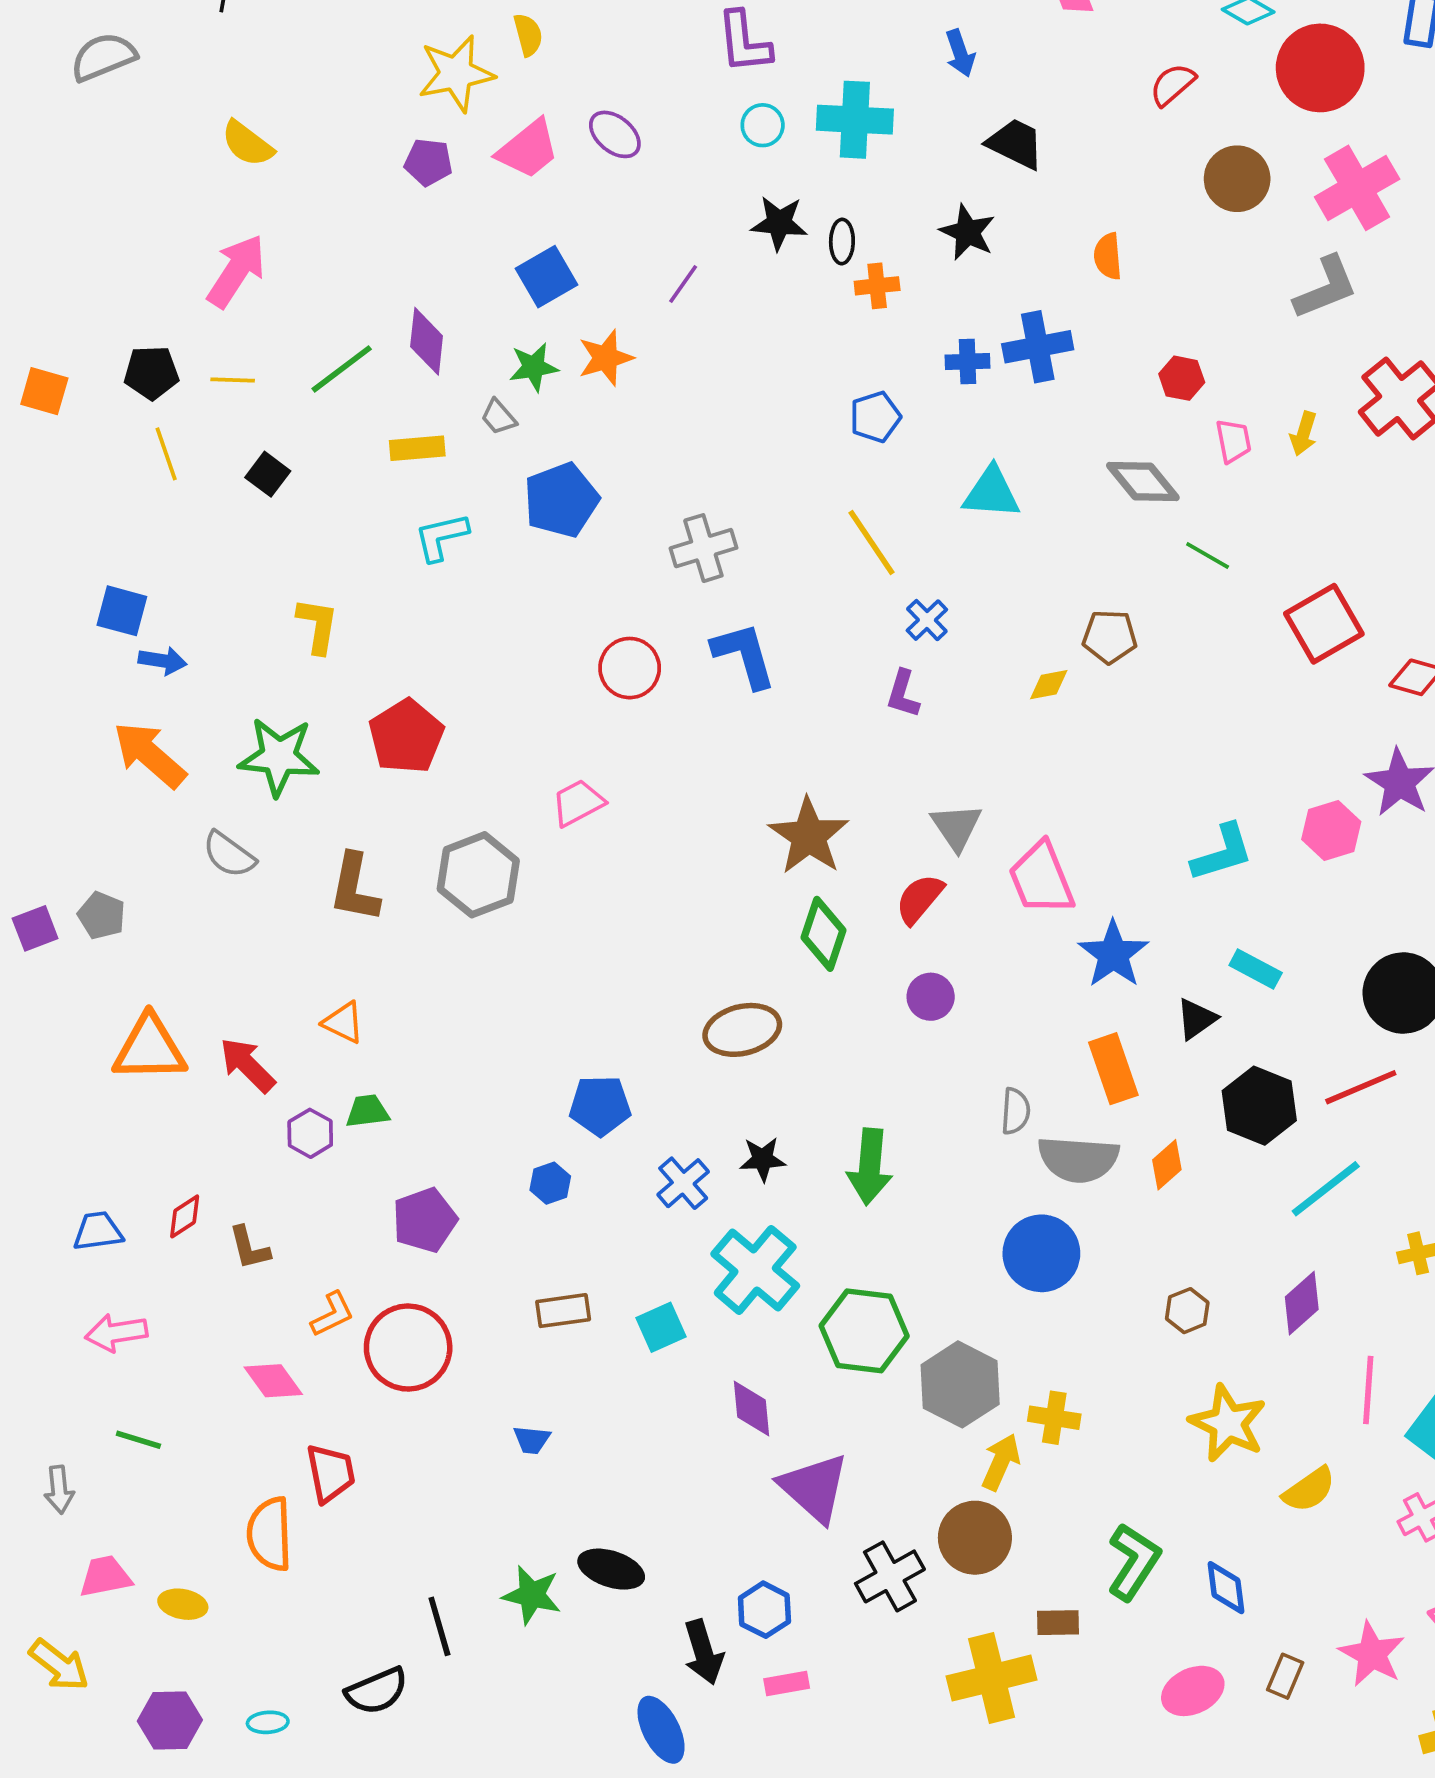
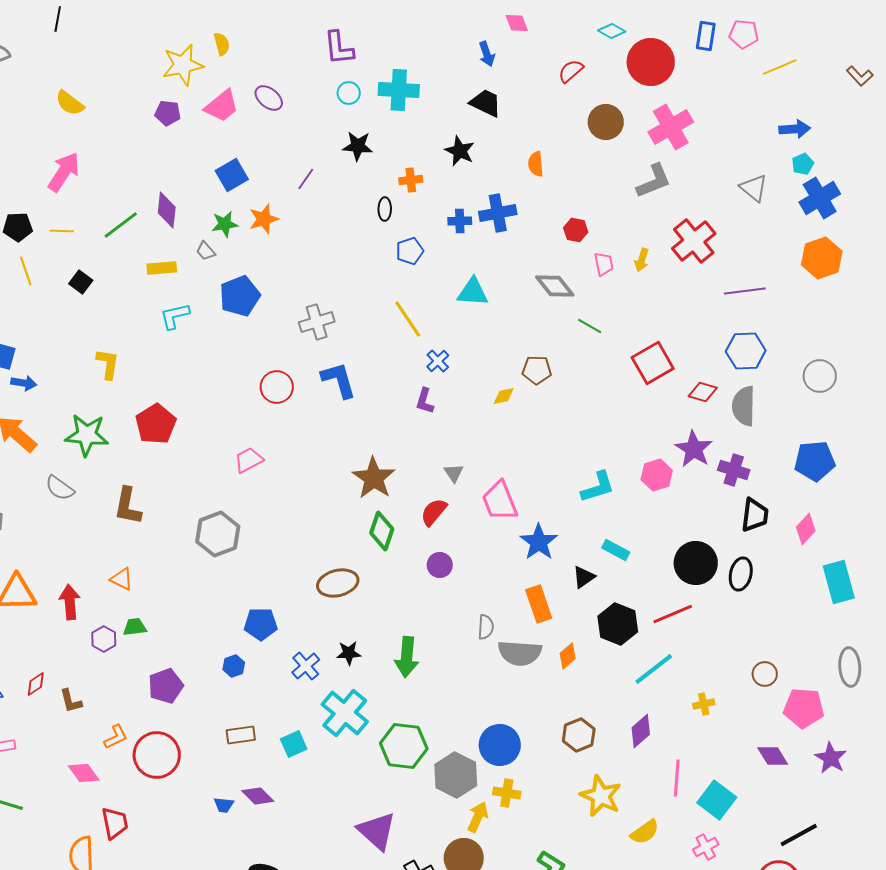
blue arrow: (960, 53) -> (487, 54), moved
black ellipse: (842, 242) -> (385, 209), moved
gray triangle: (956, 827) -> (454, 473), size x0.7
gray hexagon: (478, 875) -> (218, 534), moved
red arrow: (247, 1065) -> (70, 602), turned 40
blue circle: (1041, 1253) -> (500, 745), moved
brown hexagon: (1187, 1311) -> (579, 735), size x1.4
purple diamond: (751, 1408) -> (258, 796), moved, turned -40

